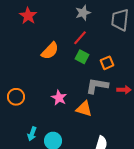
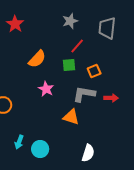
red line: (80, 38) -> (77, 46), moved
green square: (82, 57) -> (69, 65), turned -32
pink star: (59, 98) -> (46, 89), moved

